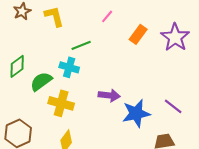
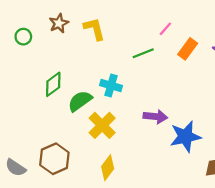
pink line: (107, 16) -> (165, 29), moved
green line: (81, 45) -> (143, 53), moved
yellow cross: (61, 103) -> (102, 125), turned 30

